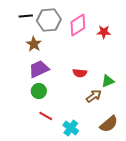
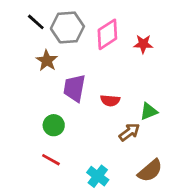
black line: (26, 16) -> (36, 22), turned 48
purple trapezoid: (39, 69) -> (74, 88), moved, turned -55
red line: (46, 116) -> (51, 160), moved

